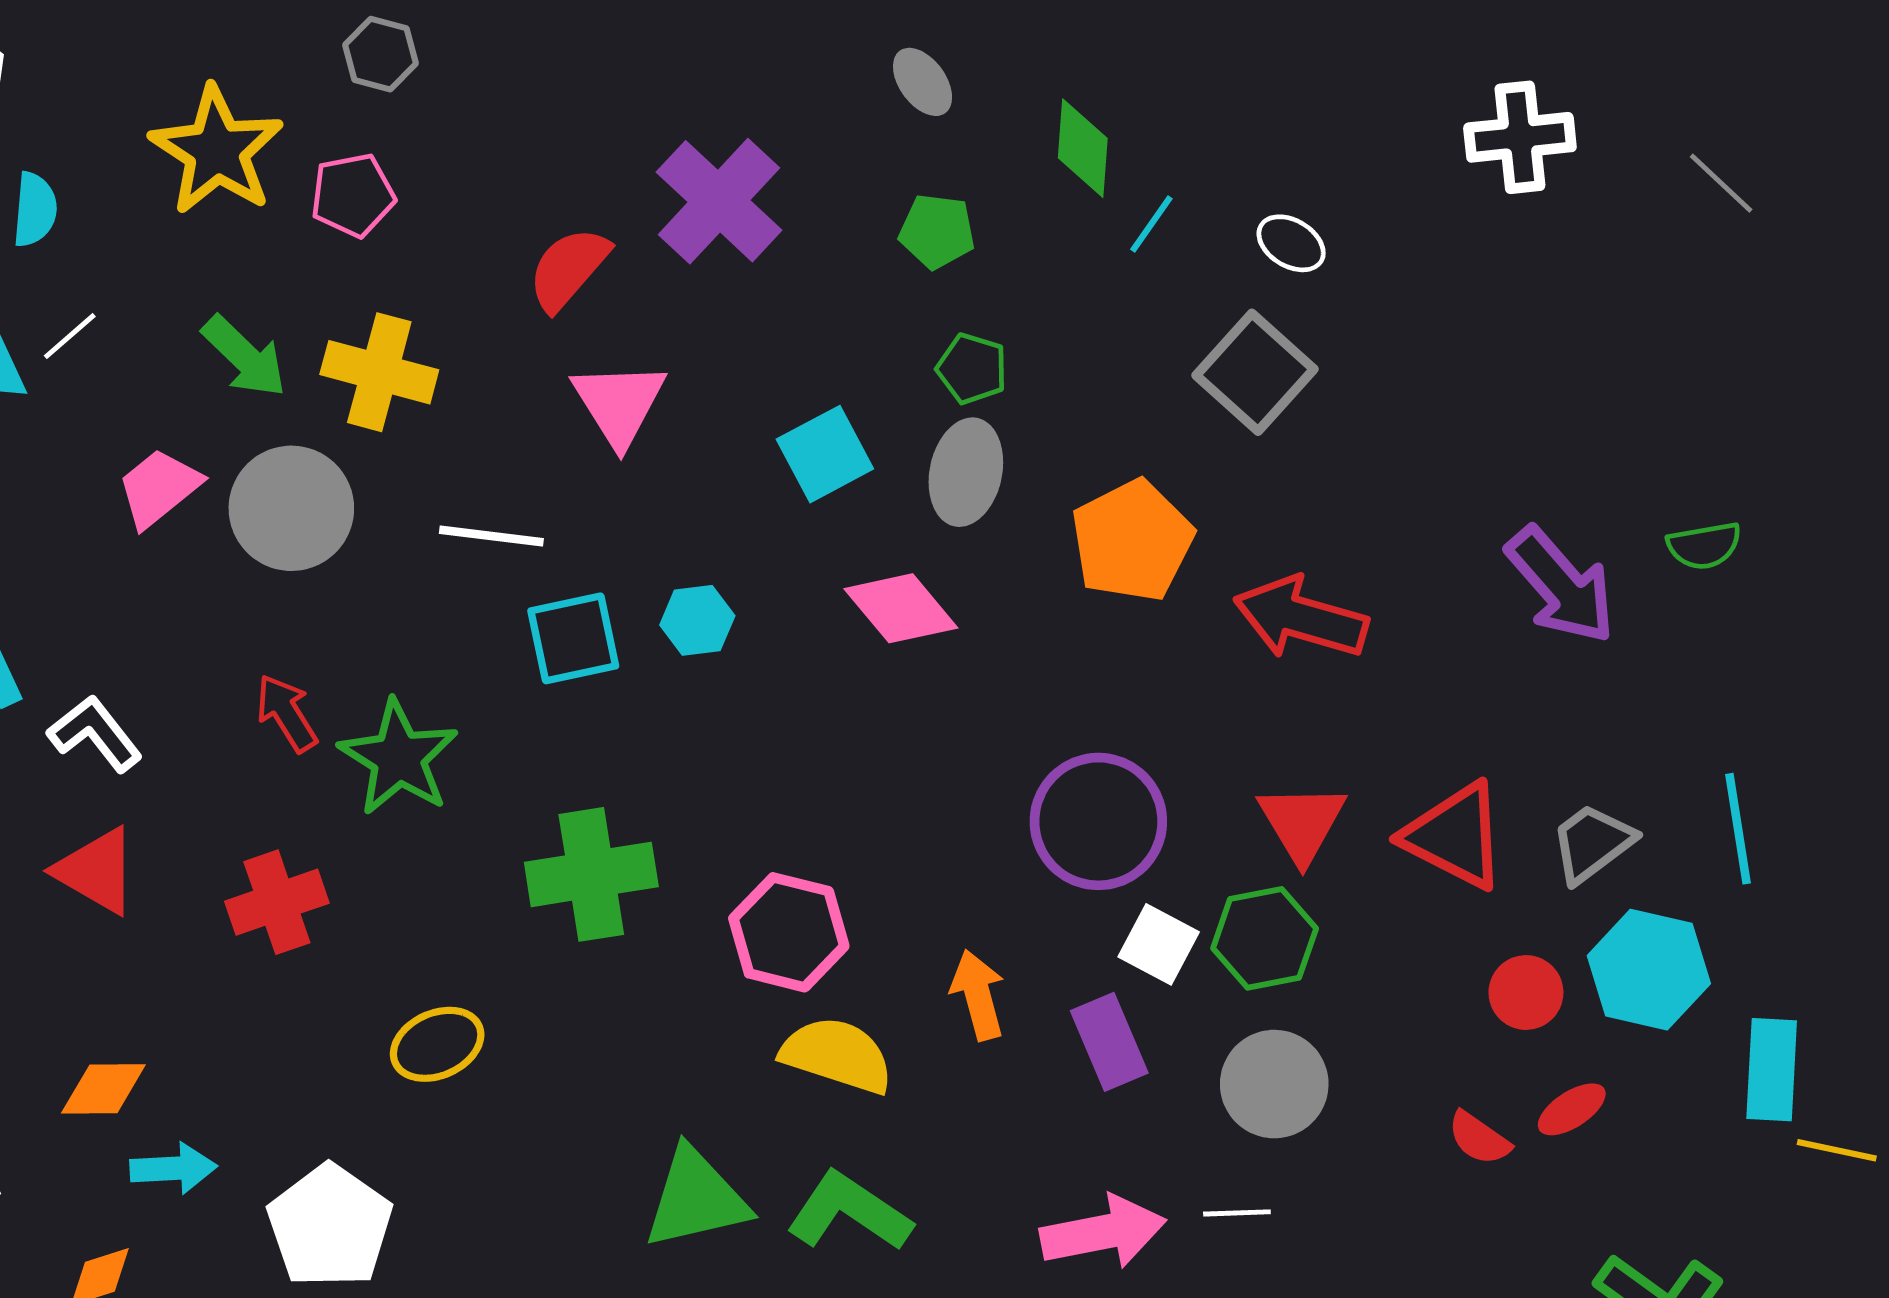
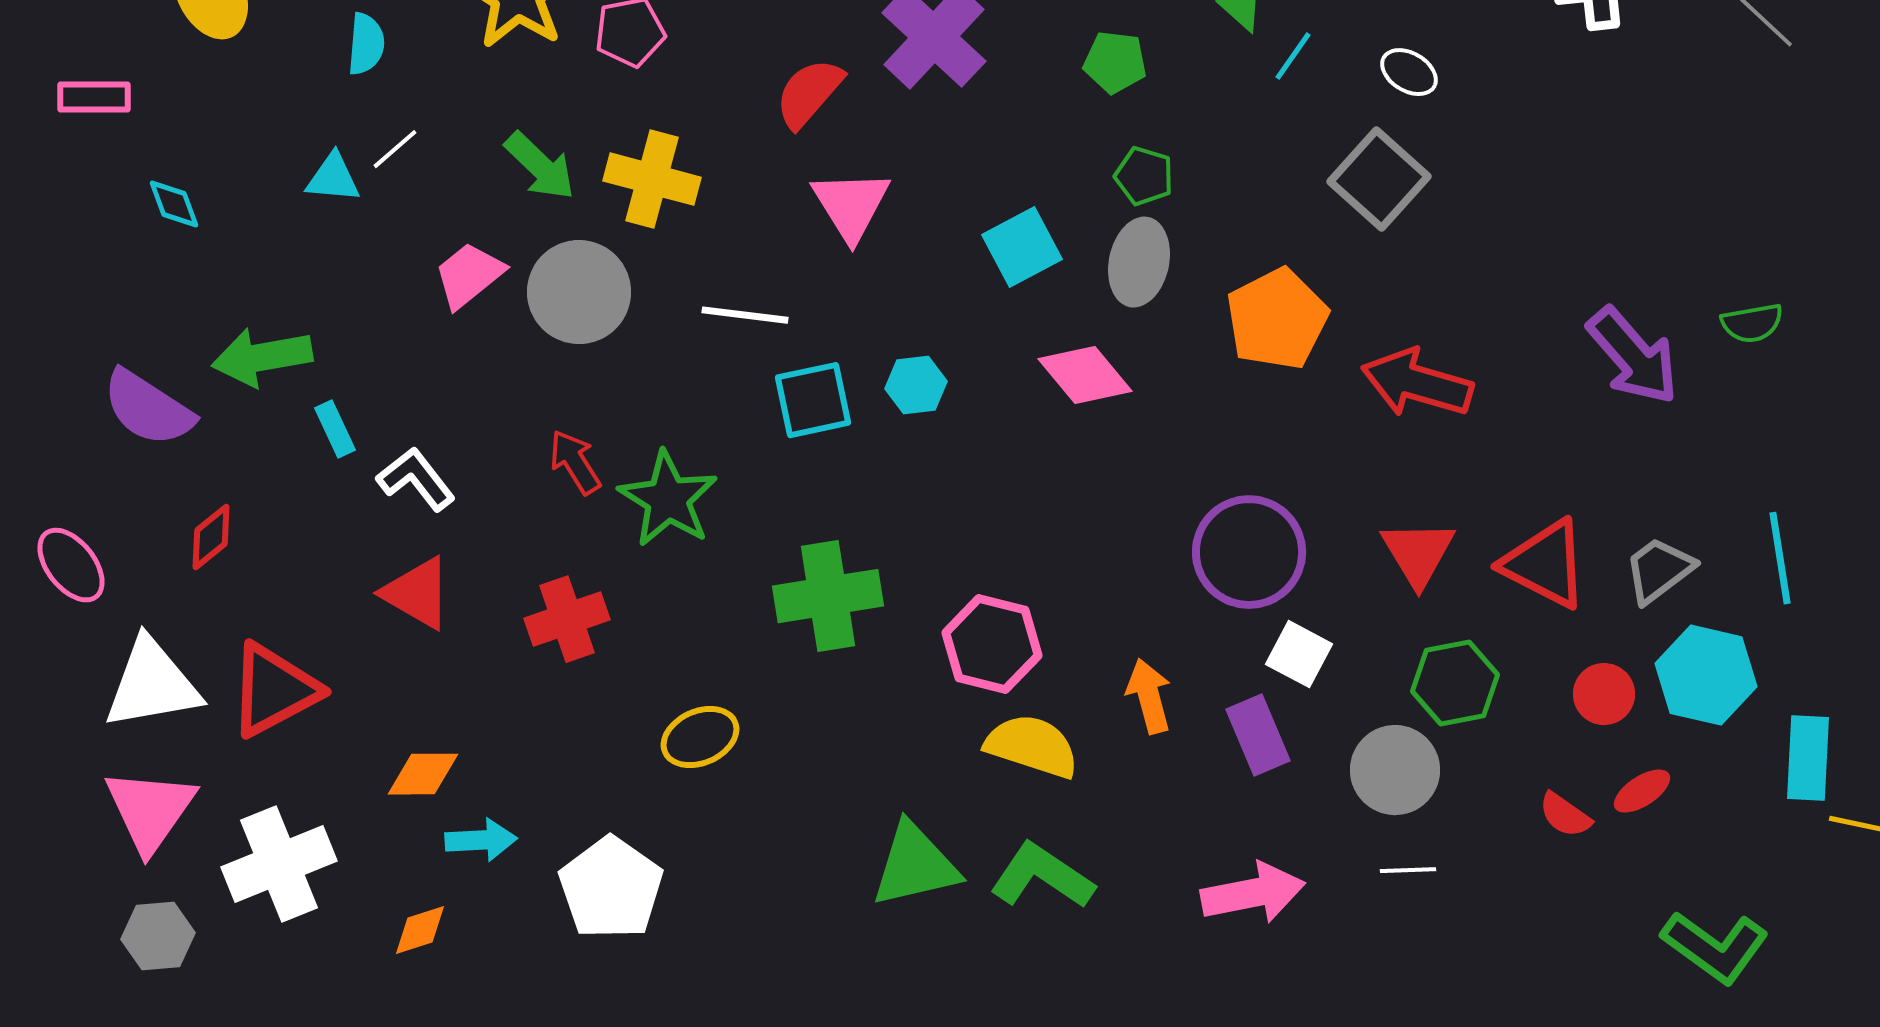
green hexagon: (1265, 938) -> (1455, 683), moved
white line: (1237, 1213) -> (1408, 870), moved

